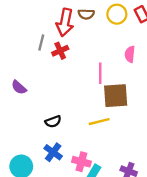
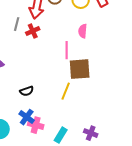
pink semicircle: (130, 54) -> (83, 31), moved
yellow line: (99, 122) -> (66, 91), turned -54
pink cross: (81, 162) -> (36, 125), moved

